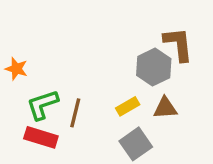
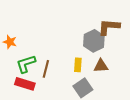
brown L-shape: (178, 44) -> (109, 27), turned -80
yellow rectangle: (128, 106) -> (78, 65), turned -56

